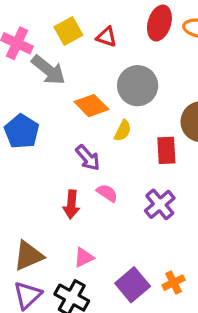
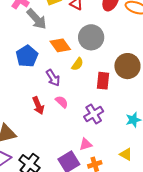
blue pentagon: (22, 131) -> (27, 56), moved
red arrow: (71, 204) -> (38, 106), turned -36
pink triangle: (84, 257) -> (86, 144), moved

